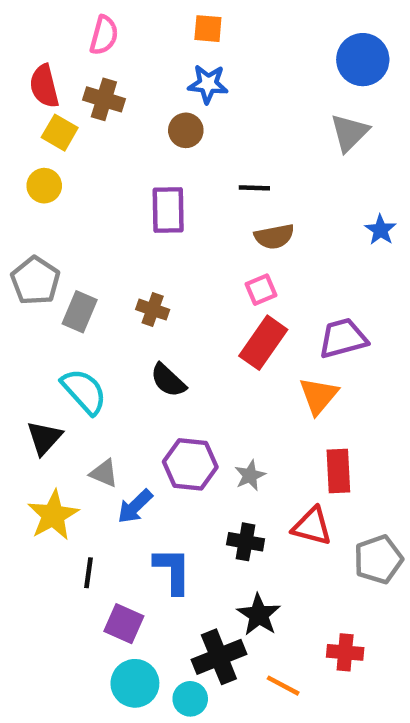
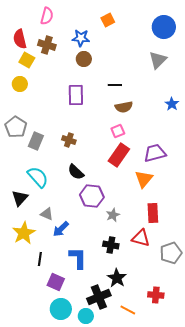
orange square: (208, 29) -> (108, 20), moved, turned -32
blue star: (208, 84) -> (81, 38), moved
purple hexagon: (190, 464) -> (92, 196), moved

